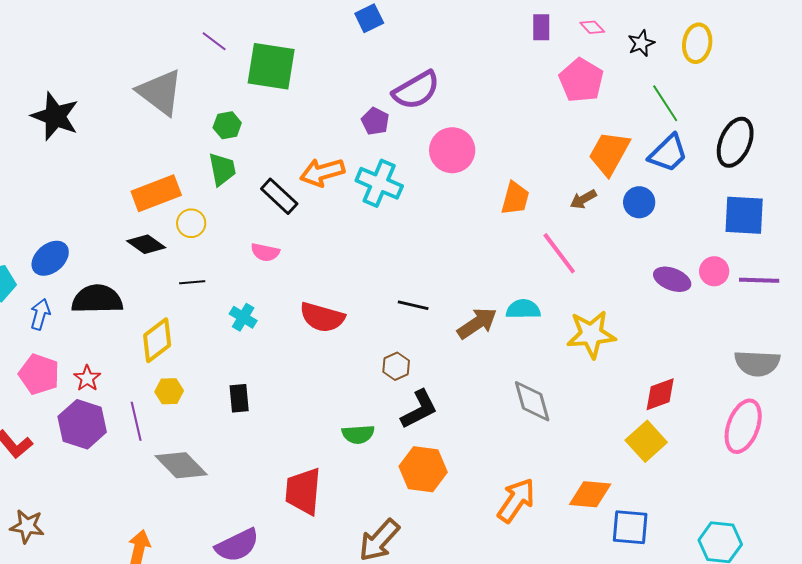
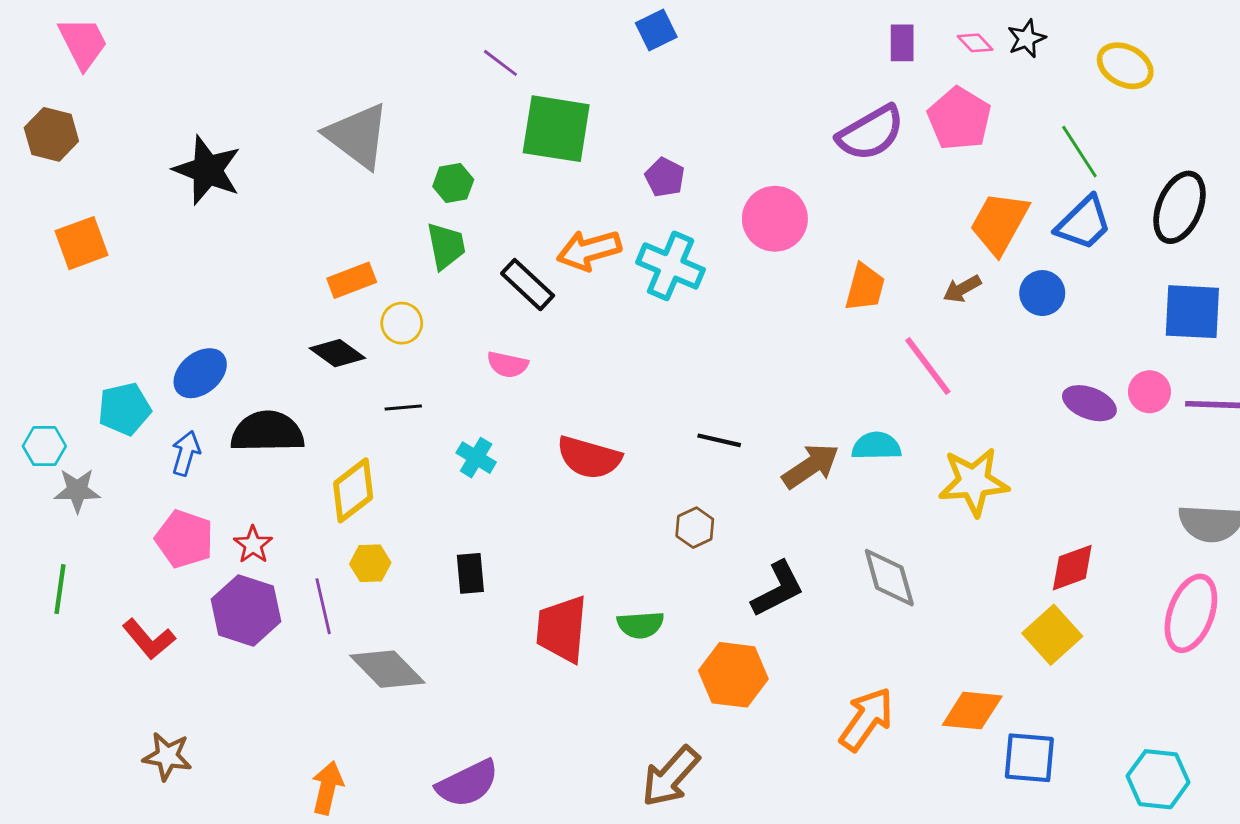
purple line: (214, 41) -> (500, 63), moved
black star: (641, 43) -> (1027, 39), moved
yellow ellipse: (697, 43) -> (1125, 66), turned -72
green square: (271, 66) -> (556, 129), moved
purple semicircle: (416, 90) -> (871, 133), moved
orange rectangle: (156, 193) -> (352, 280), size x0.7
black L-shape: (419, 409) -> (778, 589), moved
red trapezoid: (303, 491) -> (562, 629), moved

